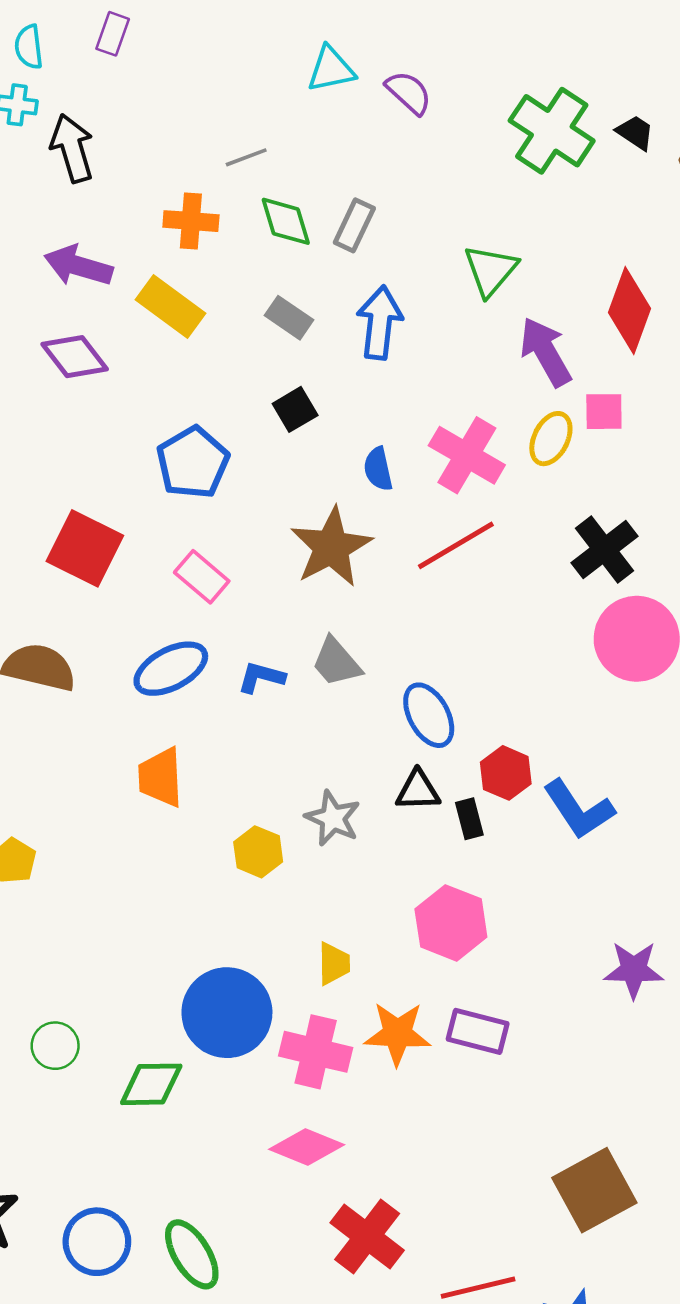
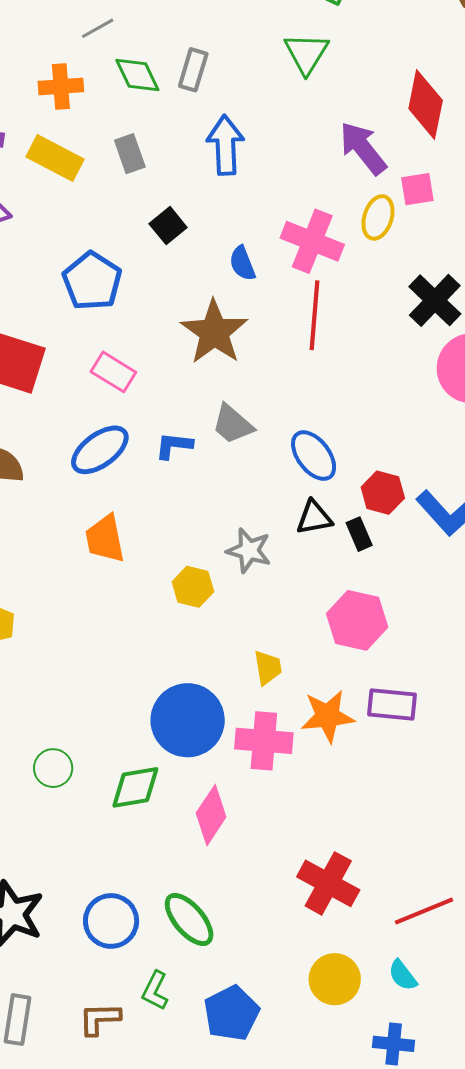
green triangle: (490, 270) -> (306, 53), moved
gray rectangle: (289, 318) -> (130, 154), moved, turned 45
red line: (456, 545) -> (314, 315), turned -46
pink diamond: (307, 1147) -> (211, 815), moved, turned -70

